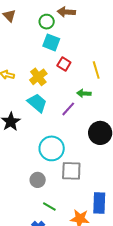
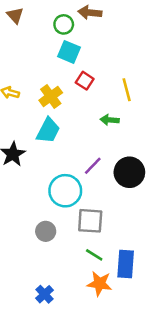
cyan trapezoid: (37, 103) -> (48, 131), turned 75
purple line: (68, 109) -> (93, 166), moved
green line: (49, 207) -> (94, 255), moved

